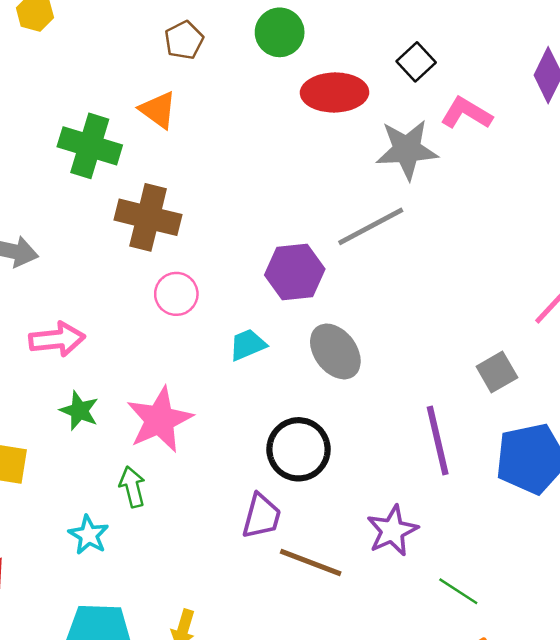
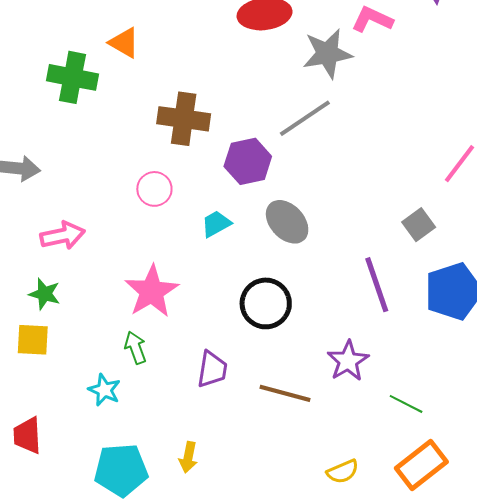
brown cross: (148, 217) -> (184, 119), moved
green star: (79, 411) -> (45, 294), moved
purple trapezoid: (261, 516) -> (212, 369), moved

